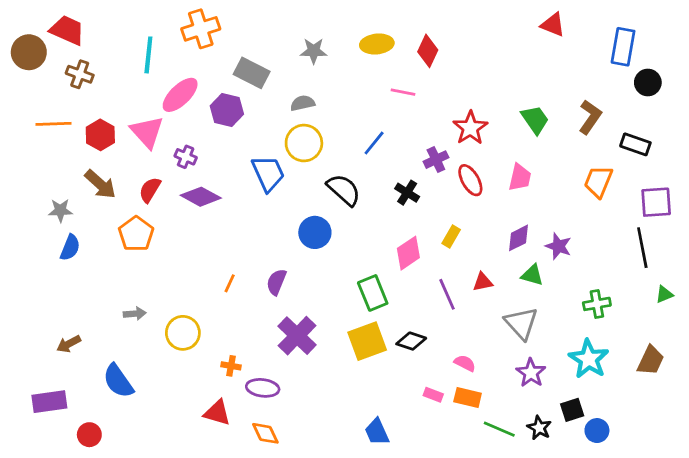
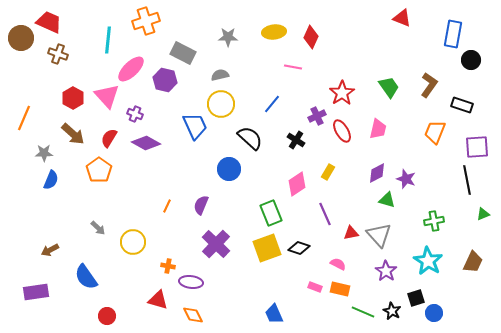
orange line: (54, 124) -> (24, 118), moved, turned -65
red triangle: (483, 282) -> (351, 233), moved
gray arrow: (135, 314) -> (98, 228), turned 49
red circle: (89, 435) -> (107, 316), moved

